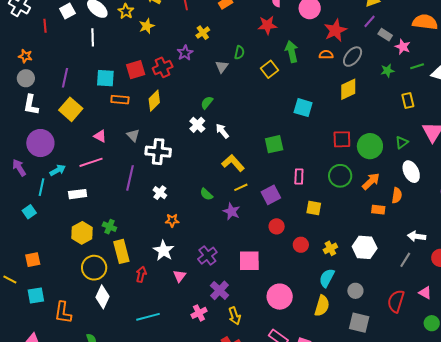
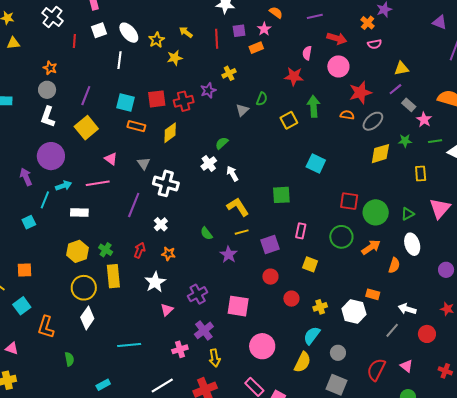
yellow diamond: (348, 89) -> (380, 154), moved
orange rectangle: (378, 210) -> (373, 294), moved
red arrow: (141, 274) -> (140, 250), moved
cyan square: (36, 296) -> (22, 306), turned -36

